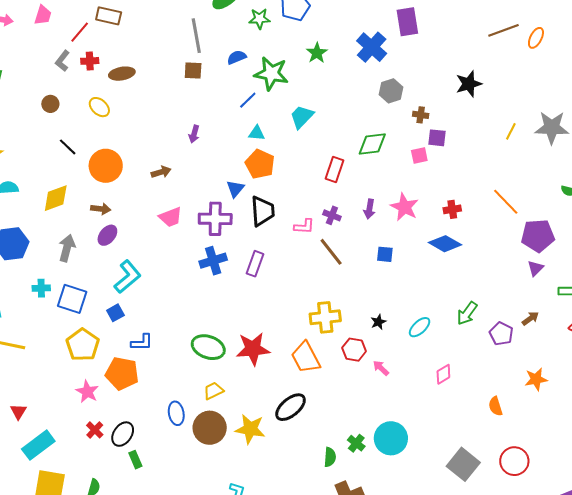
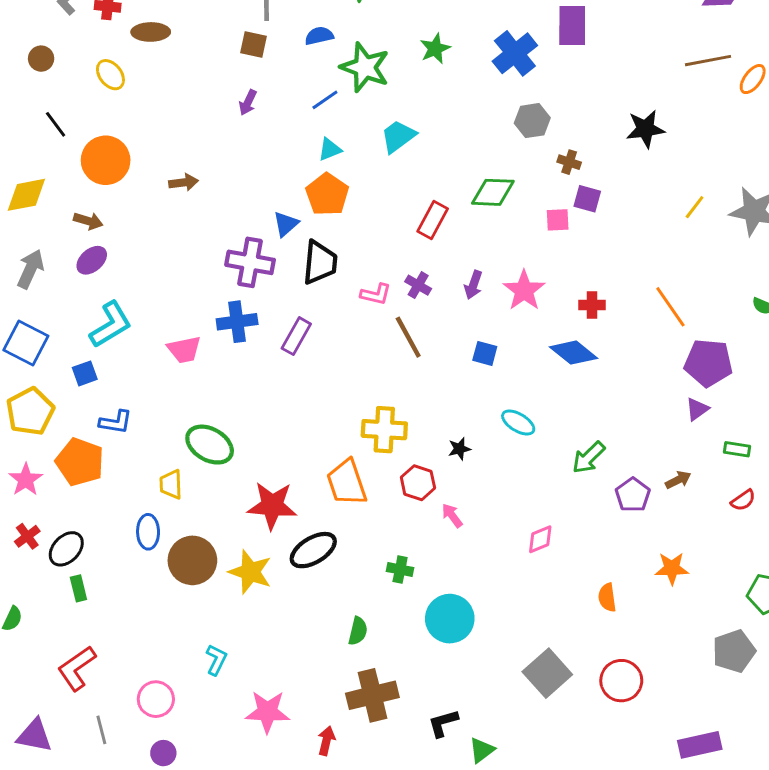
cyan triangle: (257, 133) -> (330, 149), turned -36
purple arrow: (194, 134) -> (248, 102), moved
pink trapezoid: (171, 217) -> (184, 350), moved
cyan ellipse: (420, 327) -> (518, 423), moved, turned 65
red star: (253, 349) -> (272, 506), moved
yellow trapezoid: (213, 391) -> (171, 484), moved, turned -75
green cross: (356, 443) -> (400, 569), moved, turned -36

